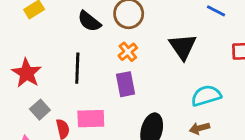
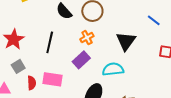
purple rectangle: (126, 84) -> (81, 60), turned 48
cyan semicircle: (206, 96) -> (113, 69), moved

